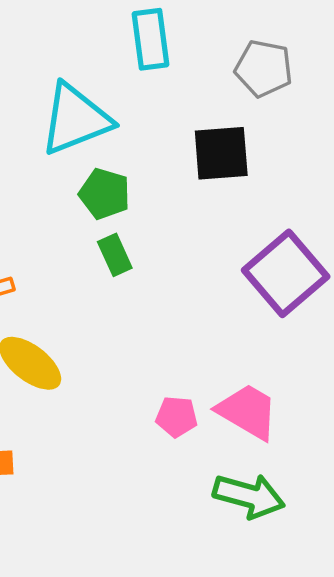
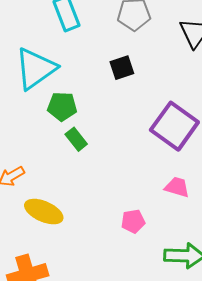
black square: (221, 153) -> (122, 68), size x0.7
pink trapezoid: (247, 412) -> (177, 187), moved, size x0.7

